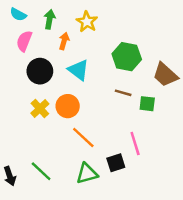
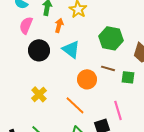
orange circle: (68, 106) -> (87, 79), moved
yellow cross: (40, 108) -> (39, 94), moved

